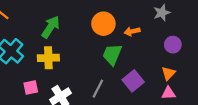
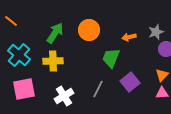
gray star: (162, 13) -> (156, 32), moved
orange circle: (103, 24) -> (89, 30), moved
pink square: (31, 88) -> (24, 89), moved, size x1.6

